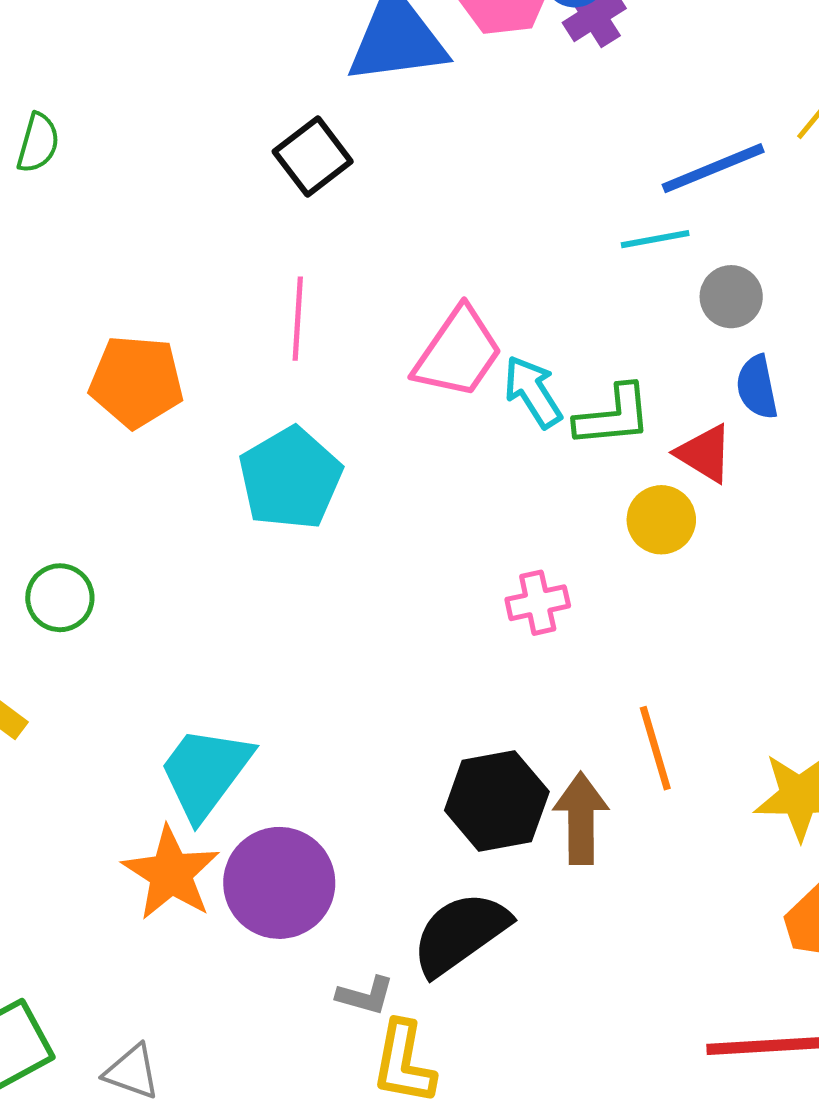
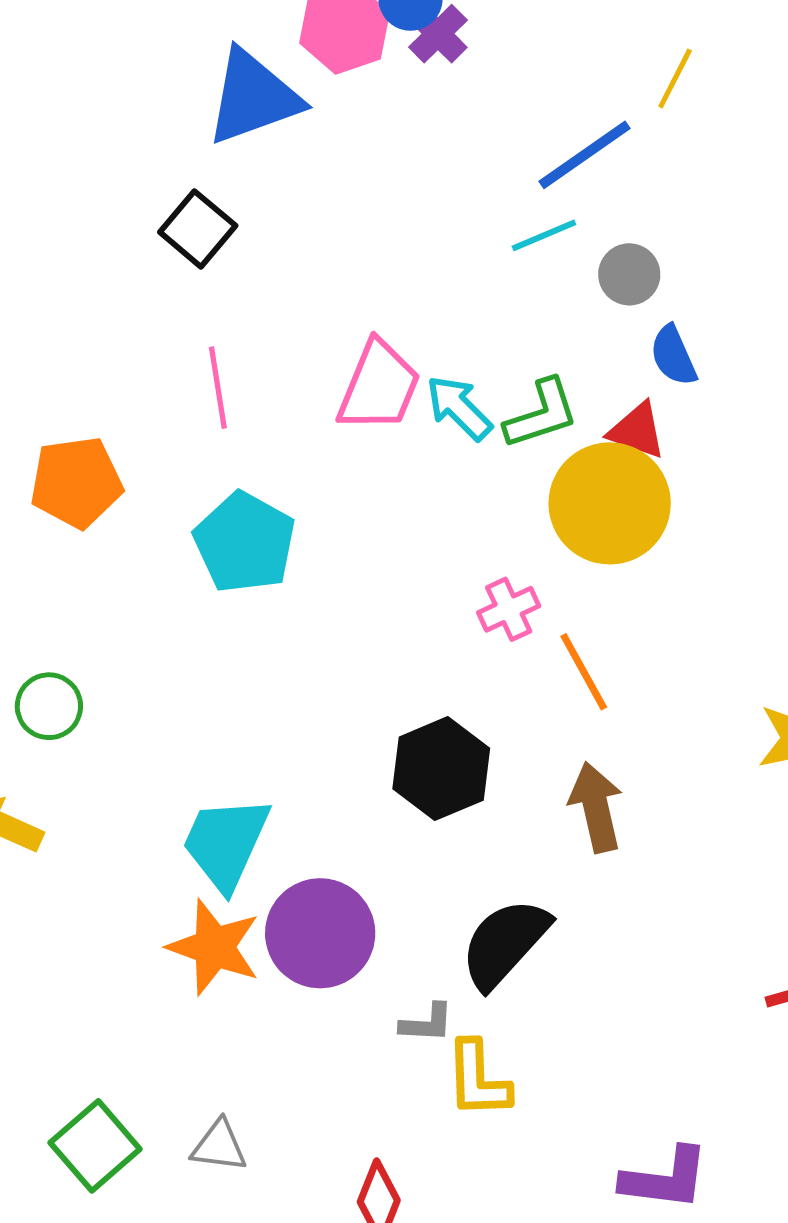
yellow circle: (661, 520) -> (610, 503), size x1.8
orange line: (655, 748) -> (584, 672), moved
black hexagon: (497, 801) -> (441, 769), moved

